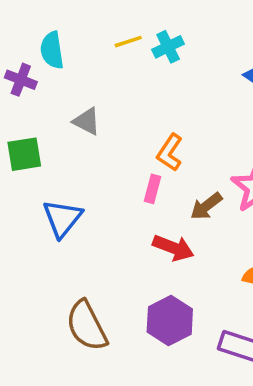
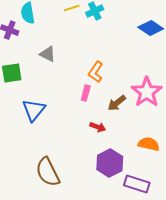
red arrow: (173, 248) -> (98, 127), size x0.7
purple hexagon: (170, 321) -> (110, 163), moved

